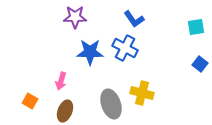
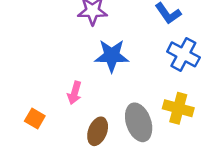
blue cross: (125, 48) -> (183, 54), moved
brown ellipse: (65, 111) -> (98, 131), moved

